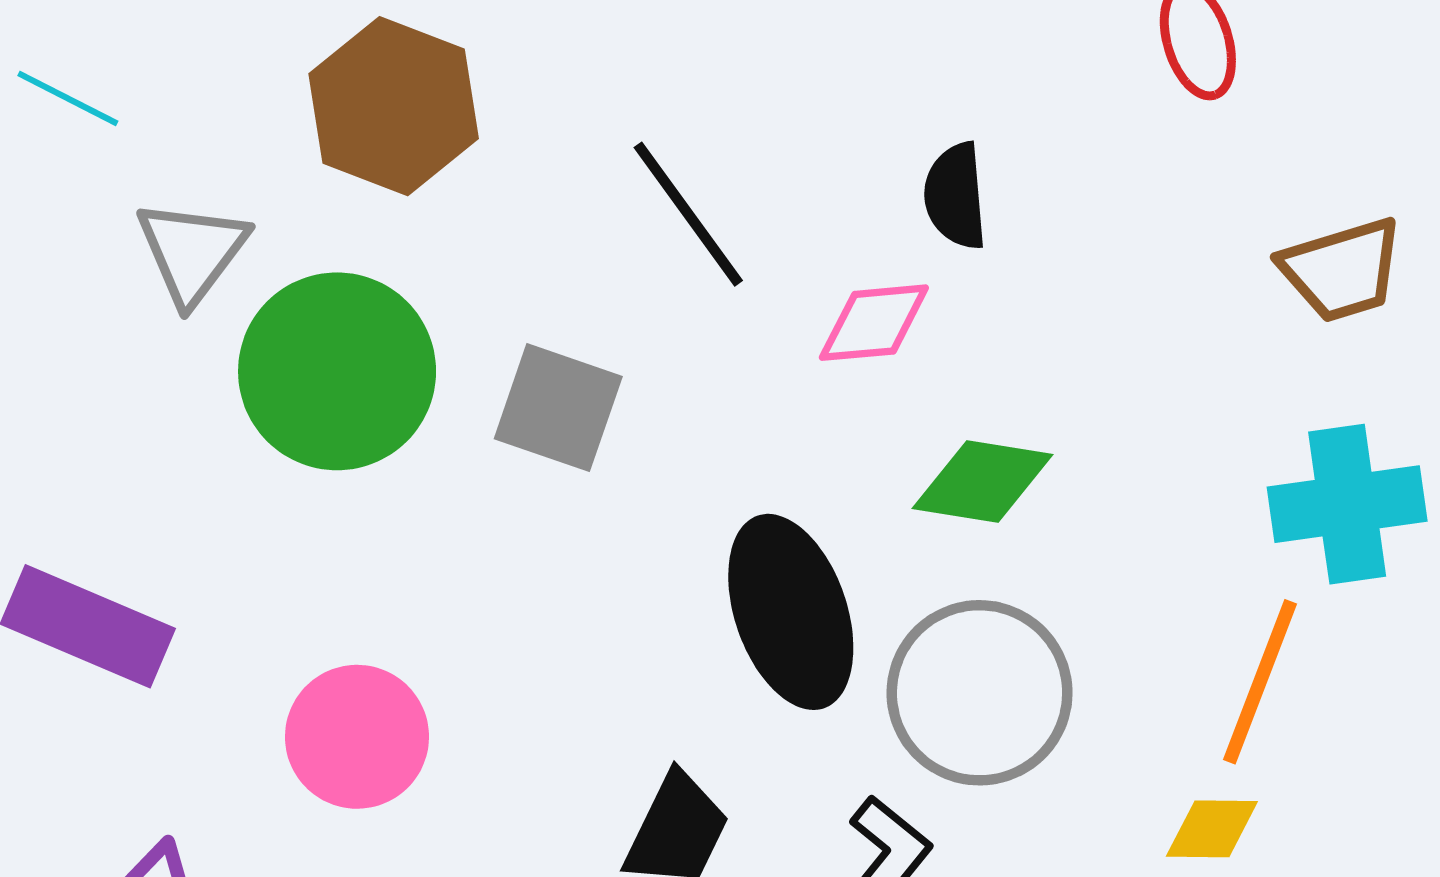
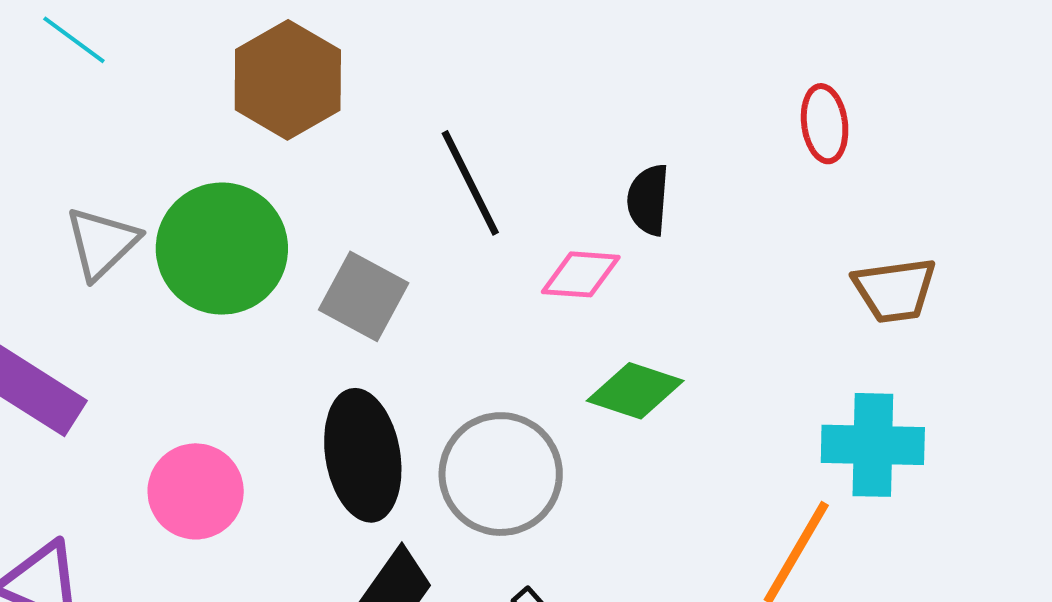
gray triangle: (192, 252) -> (102, 243), moved
black ellipse: (791, 612) -> (363, 455), moved
gray circle: (980, 693) -> (501, 474), moved

